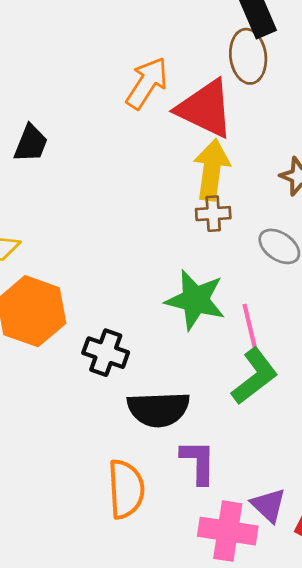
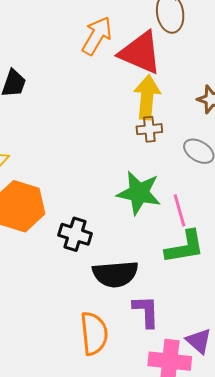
green L-shape: (255, 376) -> (185, 247), turned 30

